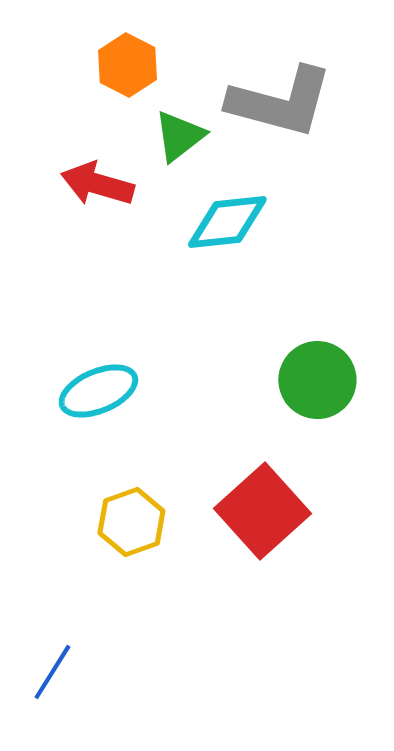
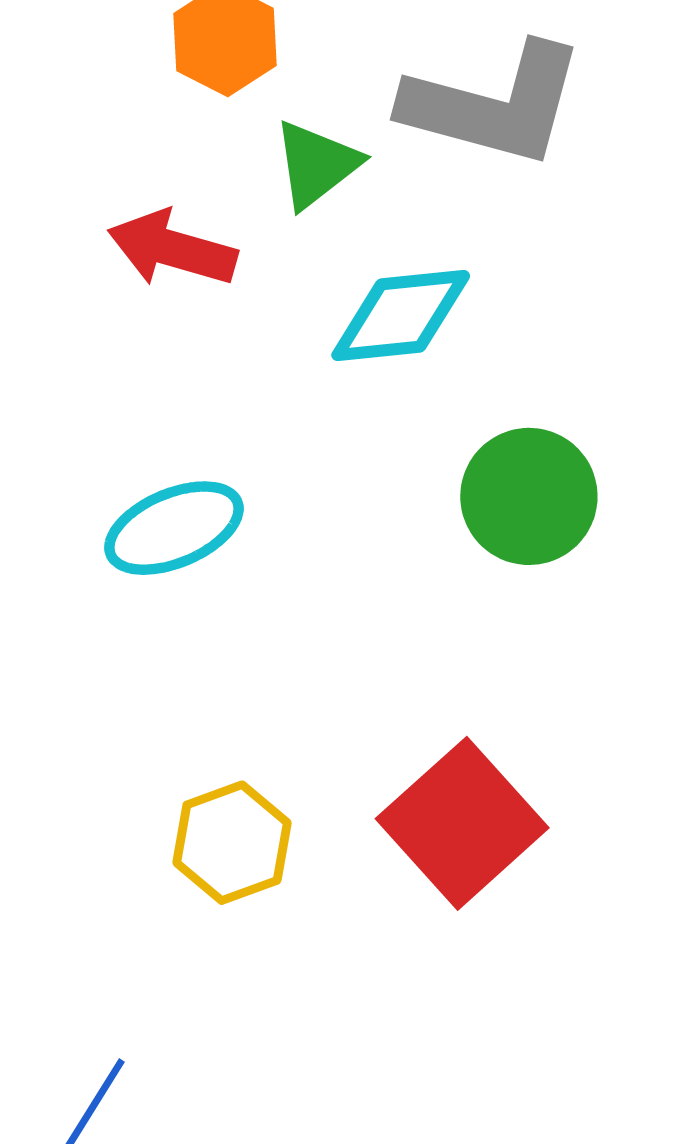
green circle: (317, 380) -> (529, 496), moved
cyan ellipse: (98, 391) -> (174, 528), moved

